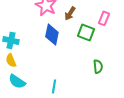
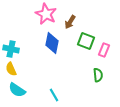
pink rectangle: (104, 18) -> (104, 50), moved
cyan line: (54, 86) -> (54, 95), turned -40

